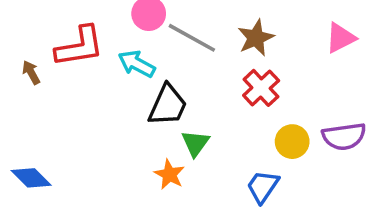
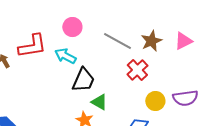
gray line: (192, 38) -> (117, 41), moved
brown star: (256, 38) -> (151, 41), moved
green triangle: (195, 143) -> (99, 102), turned -36

